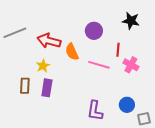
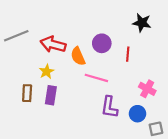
purple circle: (94, 31) -> (102, 43), moved
pink line: (99, 65) -> (96, 78), moved
pink cross: (131, 65) -> (147, 89), moved
purple L-shape: (95, 111) -> (109, 107), moved

